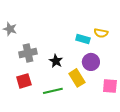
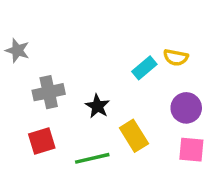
cyan rectangle: (83, 39) -> (144, 68), turned -56
purple circle: (91, 62) -> (186, 108), moved

